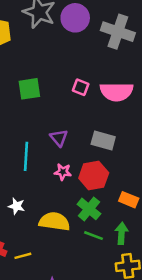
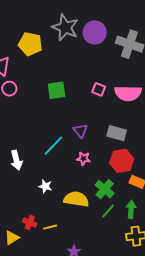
cyan line: (26, 156) -> (53, 146), turned 40
red hexagon: (94, 176) -> (122, 161), moved
green line: (94, 236) -> (108, 211), turned -70

